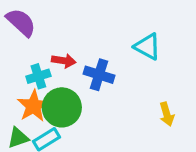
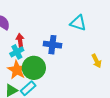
red arrow: (64, 61) -> (20, 41), moved, turned -96

